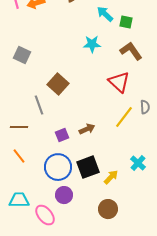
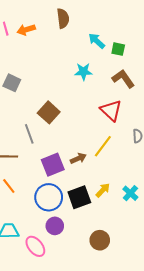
yellow line: (124, 117) -> (103, 146), moved
purple square: (62, 135) -> (53, 165), size x1.6
yellow arrow: (111, 177) -> (103, 190), moved

